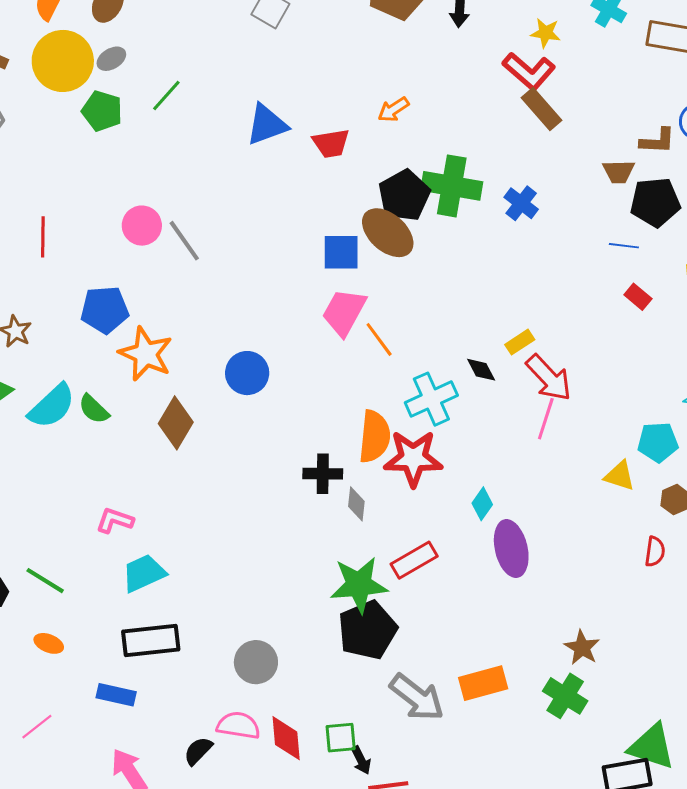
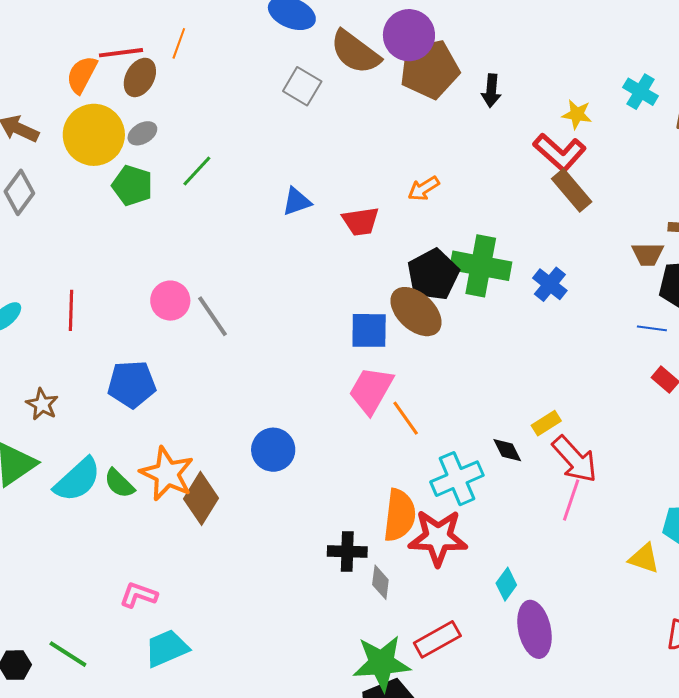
blue triangle: (267, 125) -> (297, 202), size x0.7
orange star: (146, 354) -> (167, 474), moved

